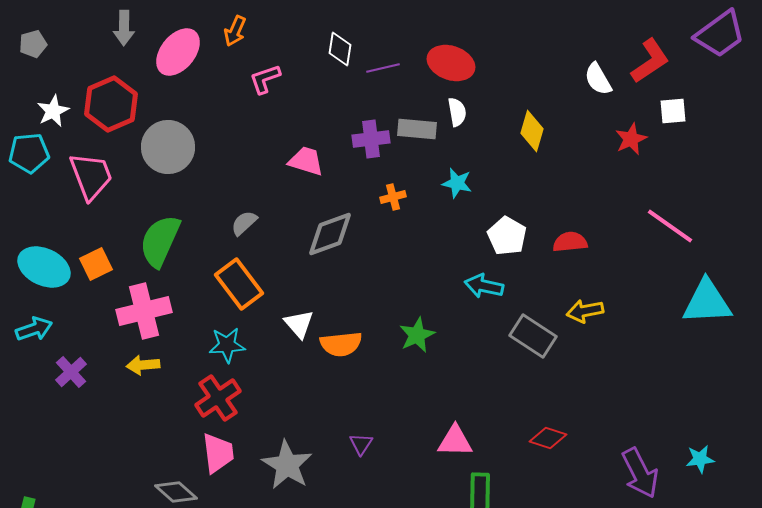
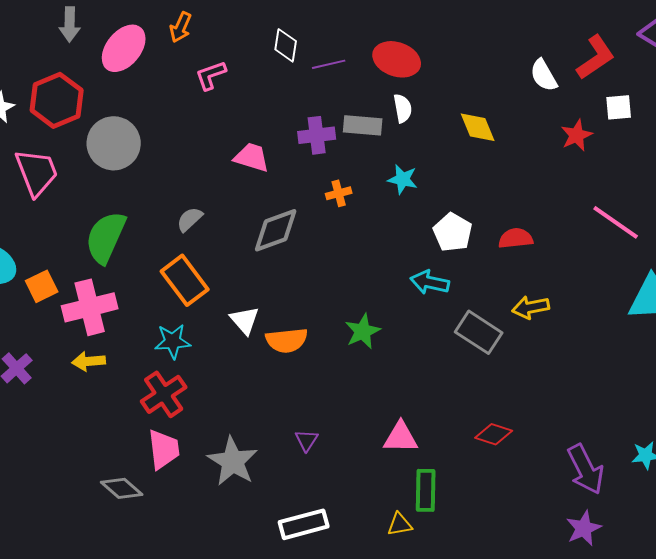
yellow diamond: (532, 131) -> (478, 127), turned -39
orange square: (96, 264) -> (42, 286), moved

